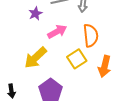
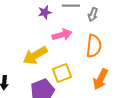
yellow square: (77, 59) -> (62, 73), moved

